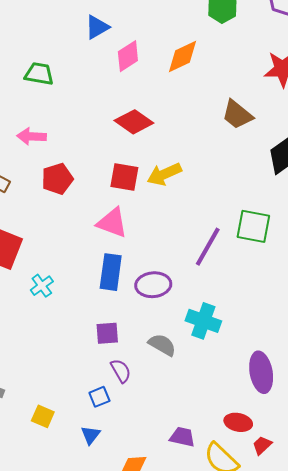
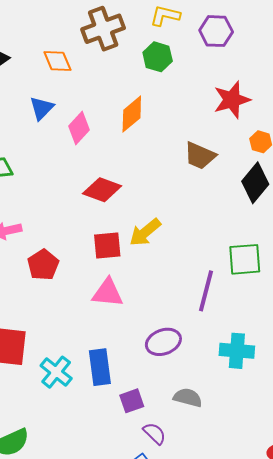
blue rectangle: (111, 272) -> (100, 367), moved
cyan cross: (42, 286) -> (56, 372), size x1.4
cyan cross: (203, 321) -> (237, 351), moved

